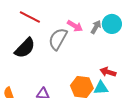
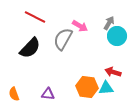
cyan circle: (112, 24) -> (117, 36), moved
gray arrow: (96, 27) -> (109, 23), moved

